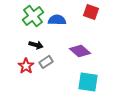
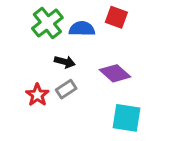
red square: (91, 12) -> (116, 17), moved
black arrow: (36, 45) -> (65, 62), moved

